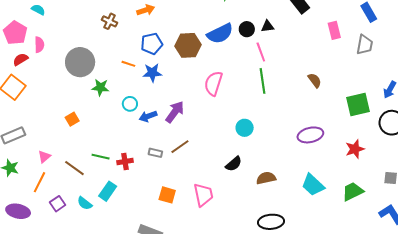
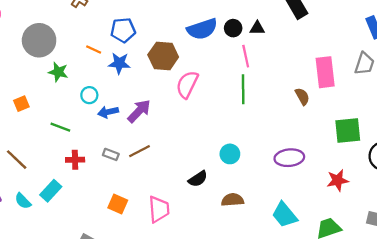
pink rectangle: (334, 30) -> (325, 72), moved, size x1.5
brown hexagon: (188, 45) -> (163, 56), moved
cyan circle: (245, 128) -> (230, 154), moved
green line: (101, 157) -> (60, 127), moved

